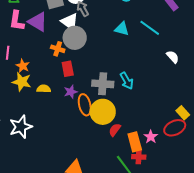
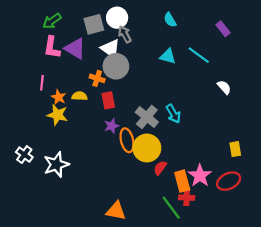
gray cross: (103, 84) -> (147, 117), turned 35
yellow semicircle: (44, 89) -> (79, 96), moved
yellow rectangle: (183, 113) -> (235, 149), turned 32
red ellipse: (175, 128) -> (229, 181), moved
pink star: (151, 137) -> (200, 176), size x1.5

